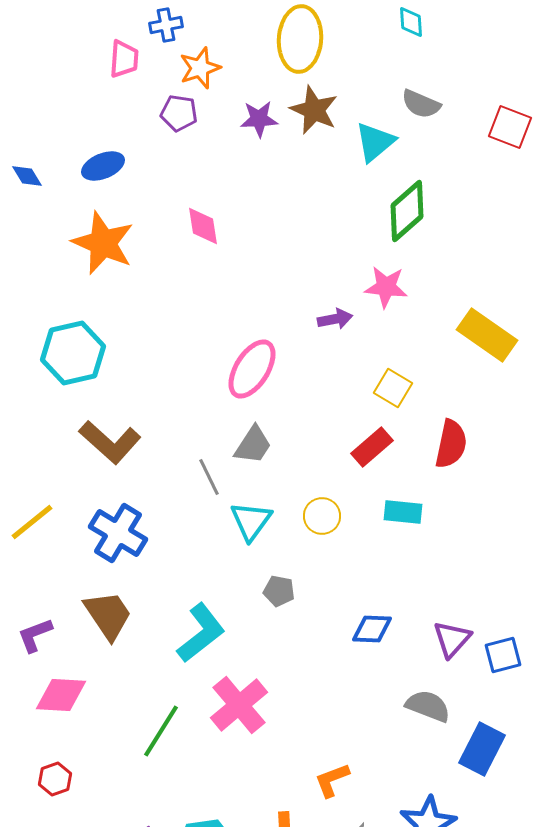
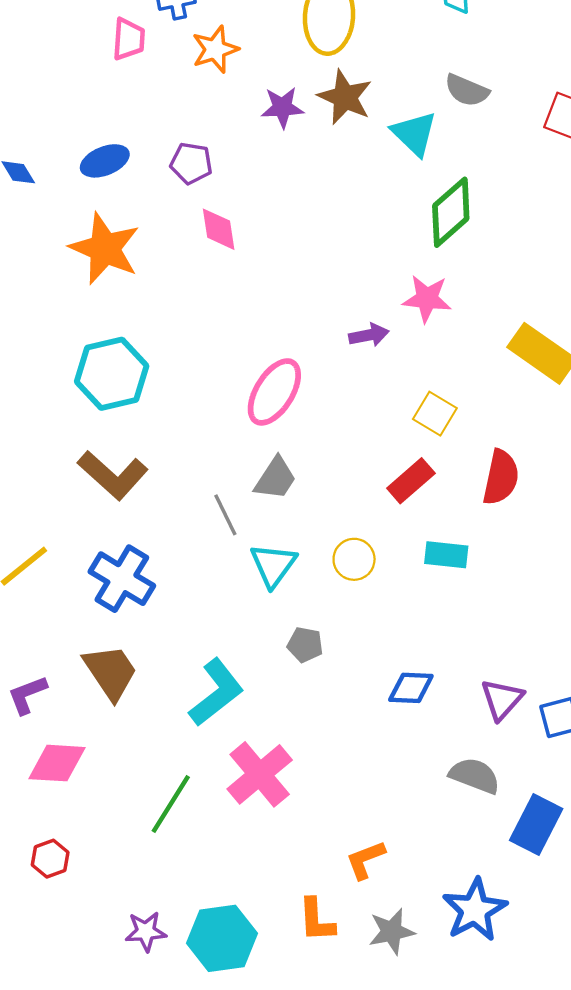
purple pentagon: (179, 113) -> (191, 163), moved
cyan triangle: (375, 142) -> (414, 134), turned -36
cyan hexagon: (73, 353) -> (112, 374), moved

